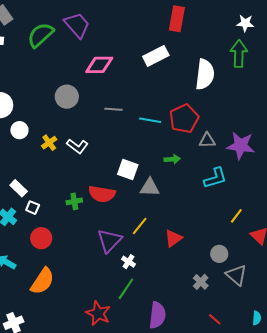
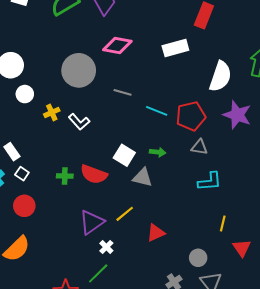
gray circle: (67, 97) -> (79, 70), size x1.4
gray triangle: (207, 140) -> (199, 147), moved
purple star: (241, 146) -> (237, 115), moved
green arrow: (172, 159) -> (158, 152), moved
yellow line: (236, 216) -> (223, 224), turned -35

